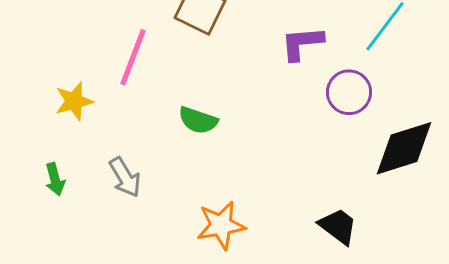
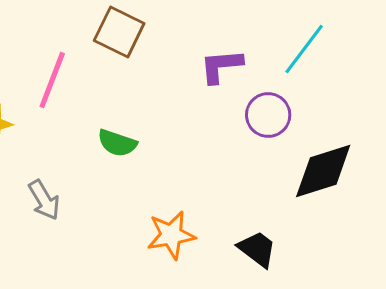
orange star: (221, 225) -> (171, 235), moved

